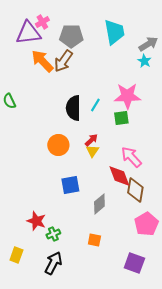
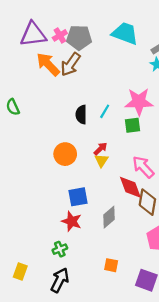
pink cross: (42, 22) -> (60, 35), moved
cyan trapezoid: (114, 32) -> (125, 33), turned -60
black semicircle: (73, 108) -> (81, 115), size x0.7
red star: (36, 221) -> (72, 221), moved
orange square: (94, 240) -> (111, 265), moved

